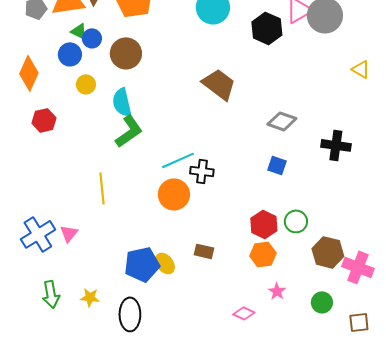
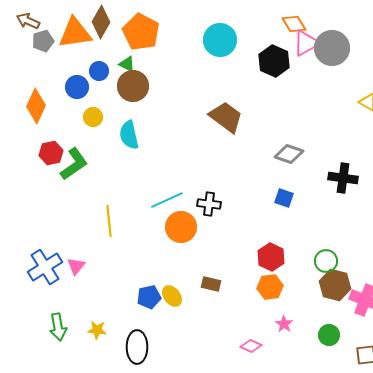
green triangle: (79, 31) -> (127, 64), moved
green L-shape: (129, 131) -> (74, 164), moved
cyan line: (178, 160) -> (167, 200), moved
green circle: (296, 221) -> (326, 261), moved
blue pentagon: (142, 264) -> (149, 297), size x0.7

